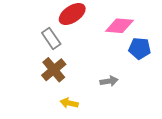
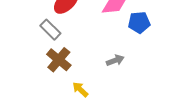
yellow arrow: (69, 103) -> (80, 90), turned 42

